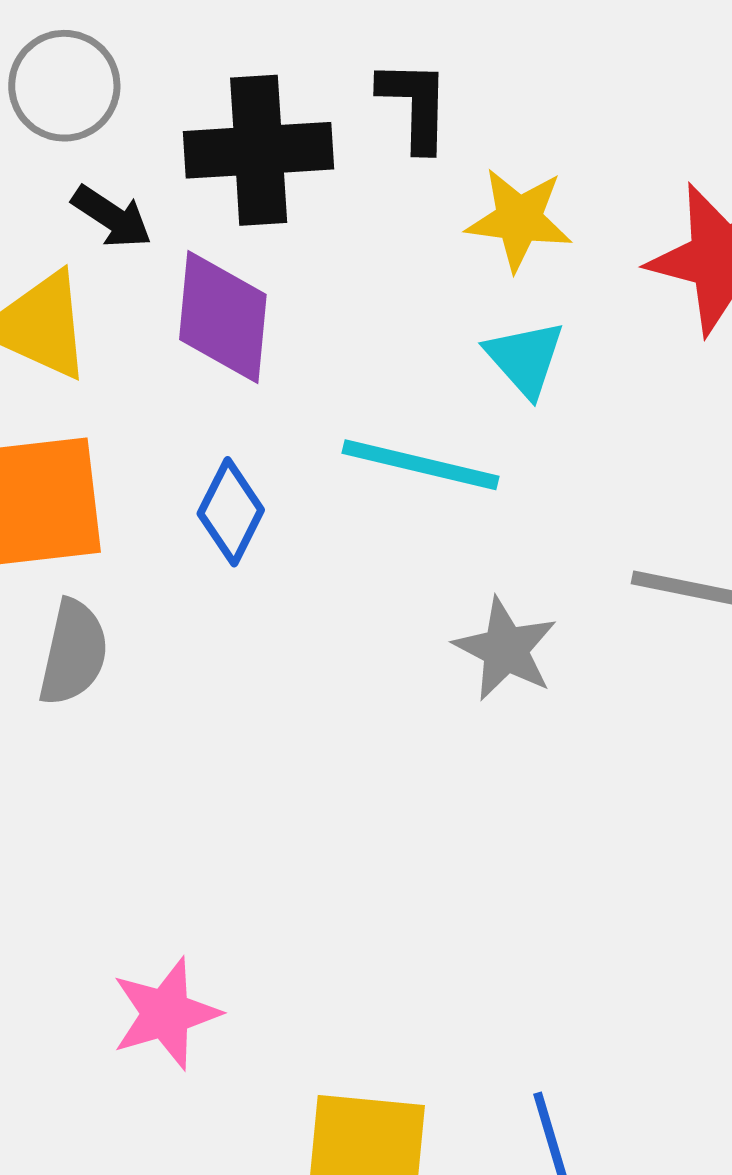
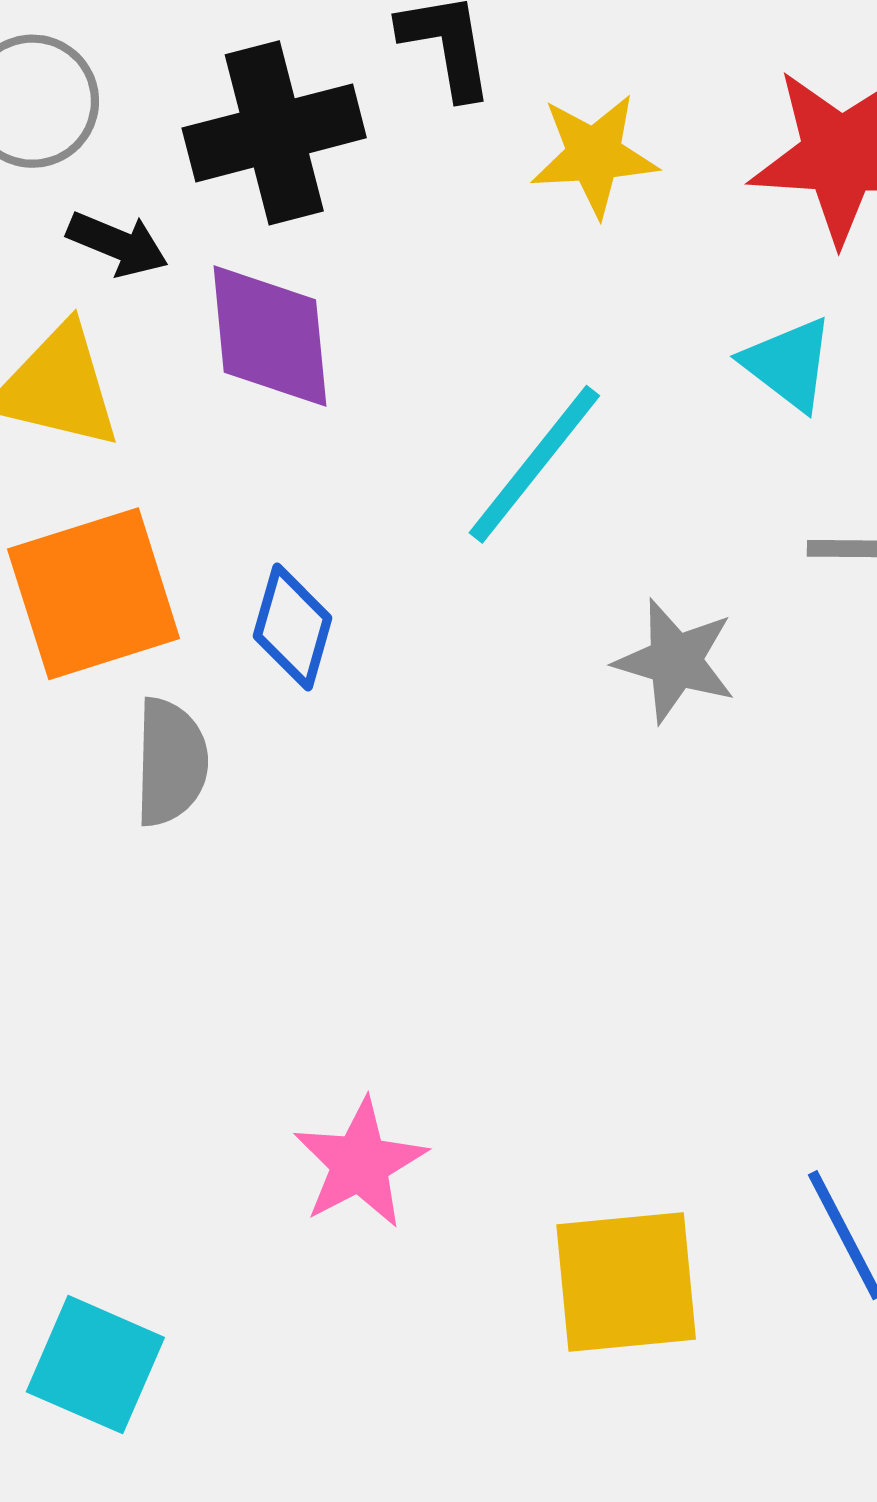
cyan triangle: (525, 358) -> (788, 364), moved
cyan line: (420, 465) -> (534, 464), turned -54
blue diamond: (231, 512) -> (293, 627), moved

